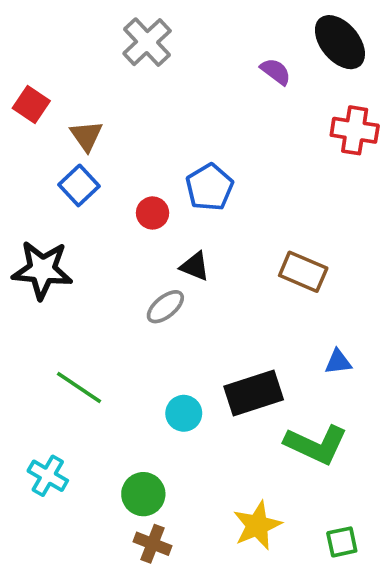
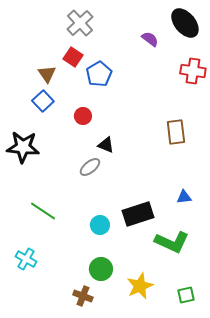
red square: (31, 105) -> (73, 57), moved
blue pentagon: (209, 187) -> (99, 74), moved
brown rectangle: (303, 272) -> (176, 132), moved, turned 60
green circle: (143, 494) -> (101, 269), moved

